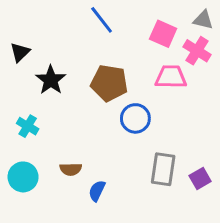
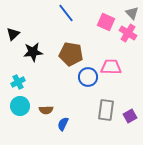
gray triangle: (203, 20) -> (132, 13), turned 32
pink trapezoid: (171, 77) -> (111, 67), moved
black star: (51, 80) -> (33, 52), turned 30
cyan cross: (28, 126) -> (18, 82), turned 32
cyan circle: (23, 177) -> (20, 106), moved

